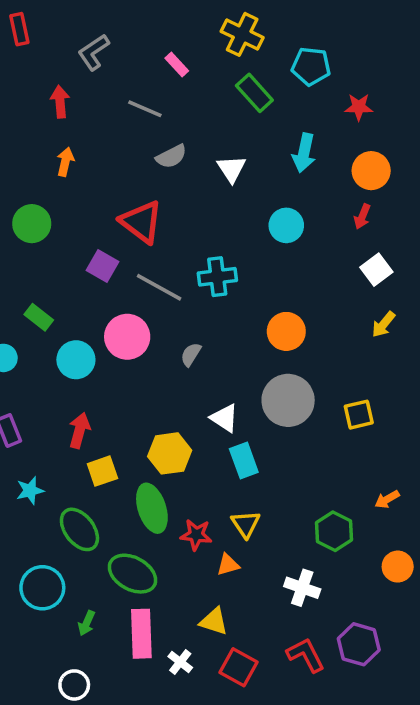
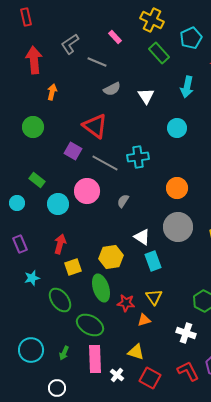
gray L-shape: (94, 52) -> (70, 44), moved
cyan pentagon: (311, 66) -> (191, 38), turned -30
red arrow: (60, 102) -> (34, 60), moved, size x1.5
cyan circle: (42, 588) -> (31, 350), moved

